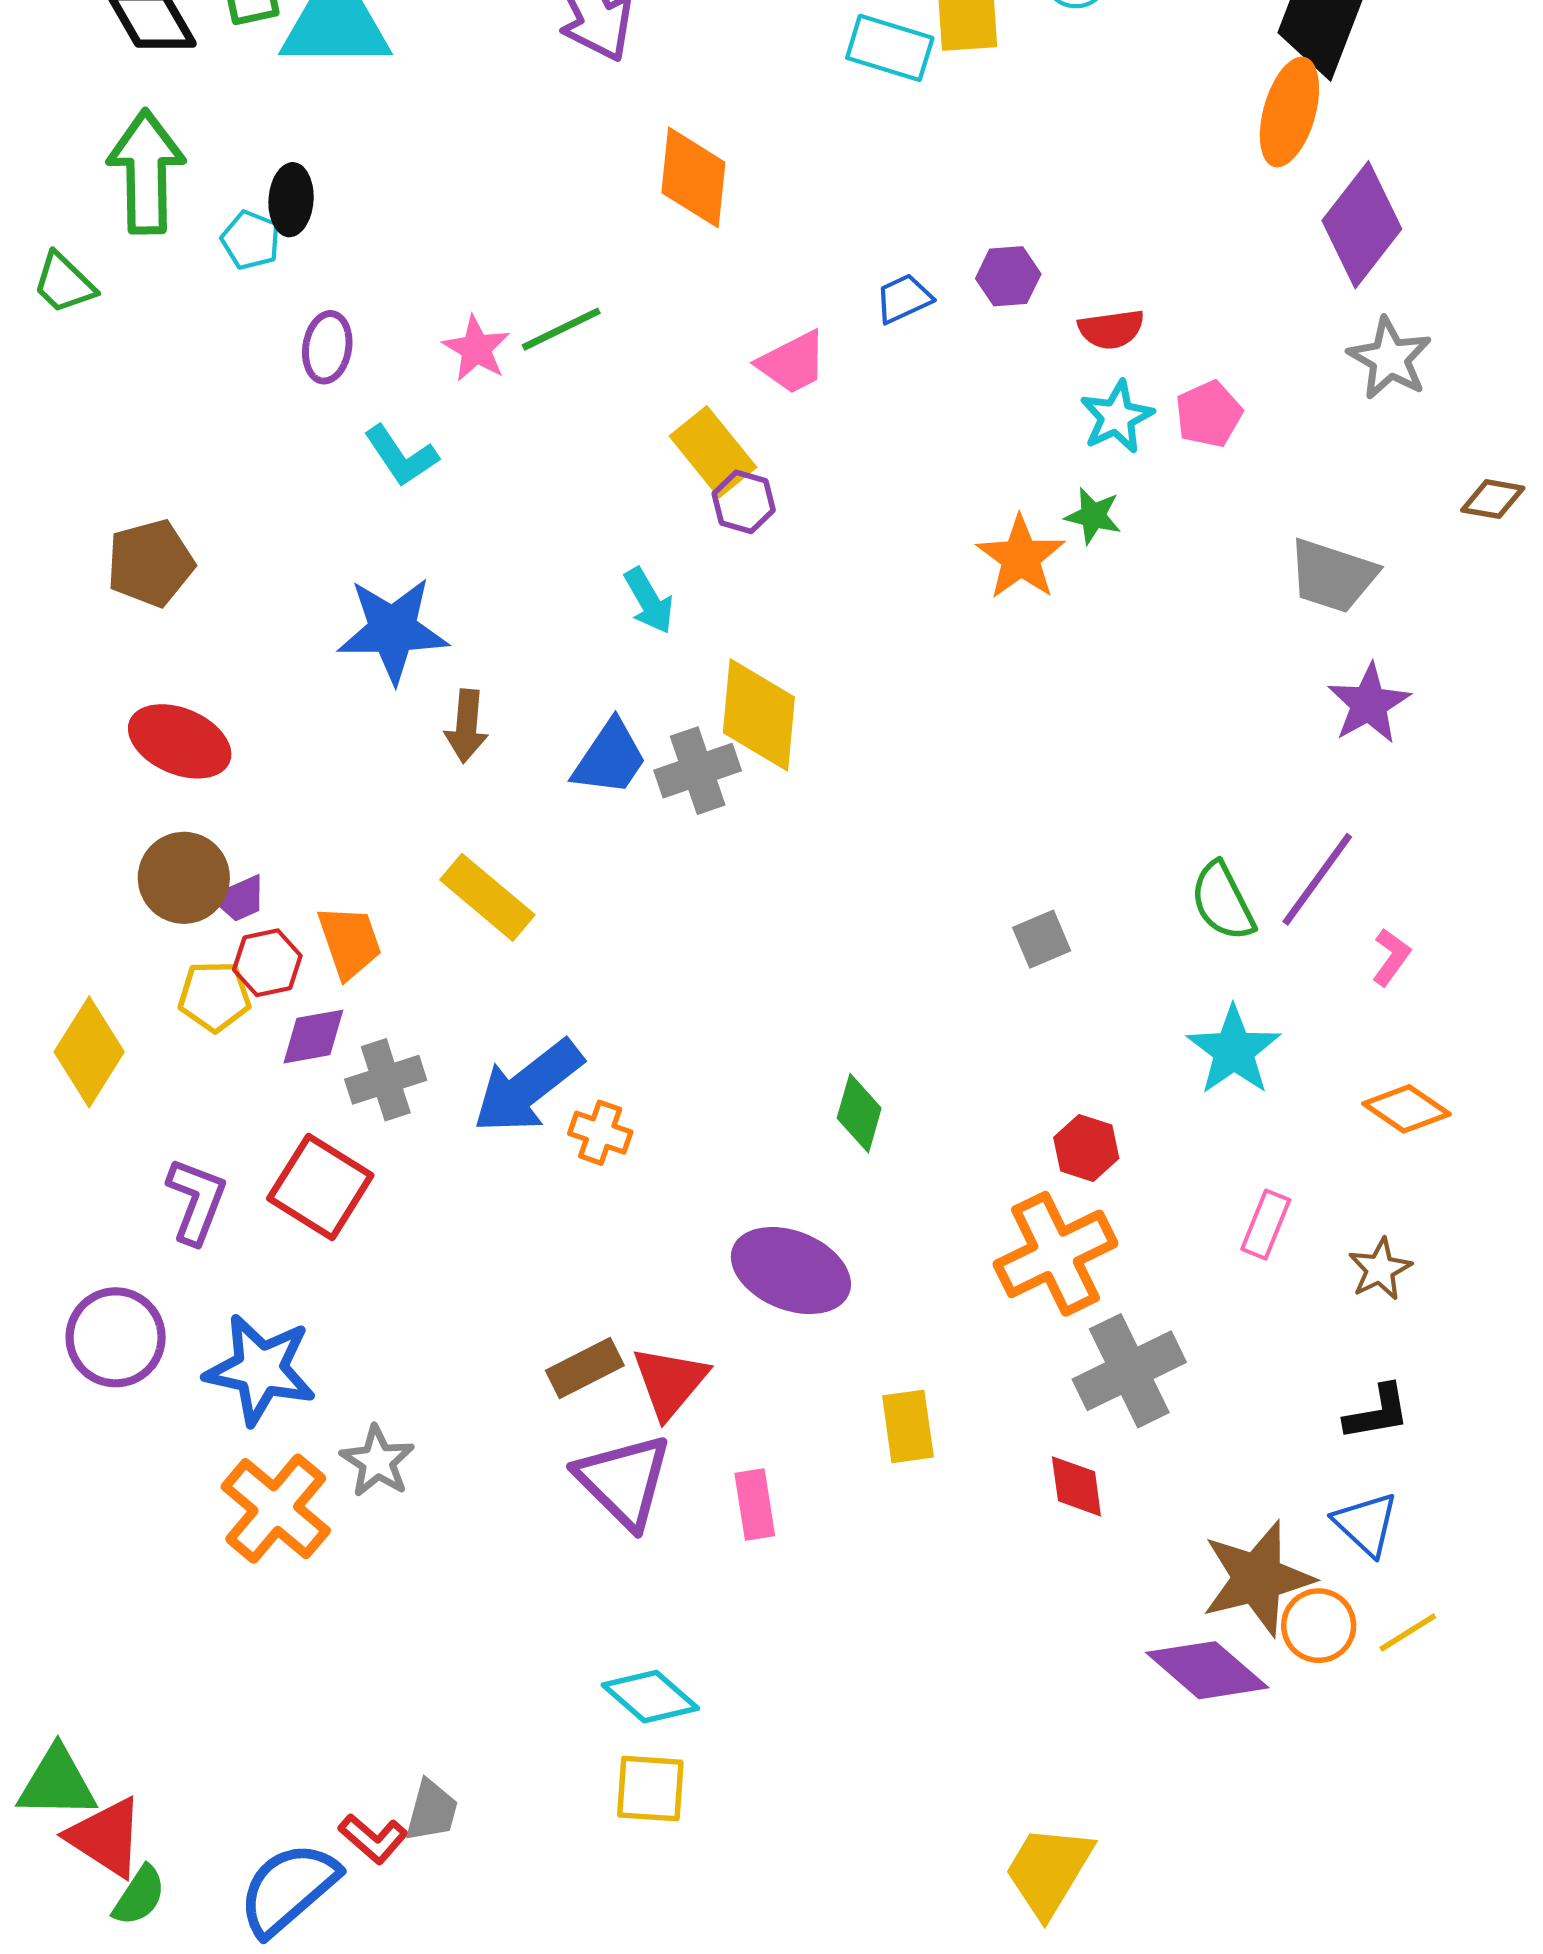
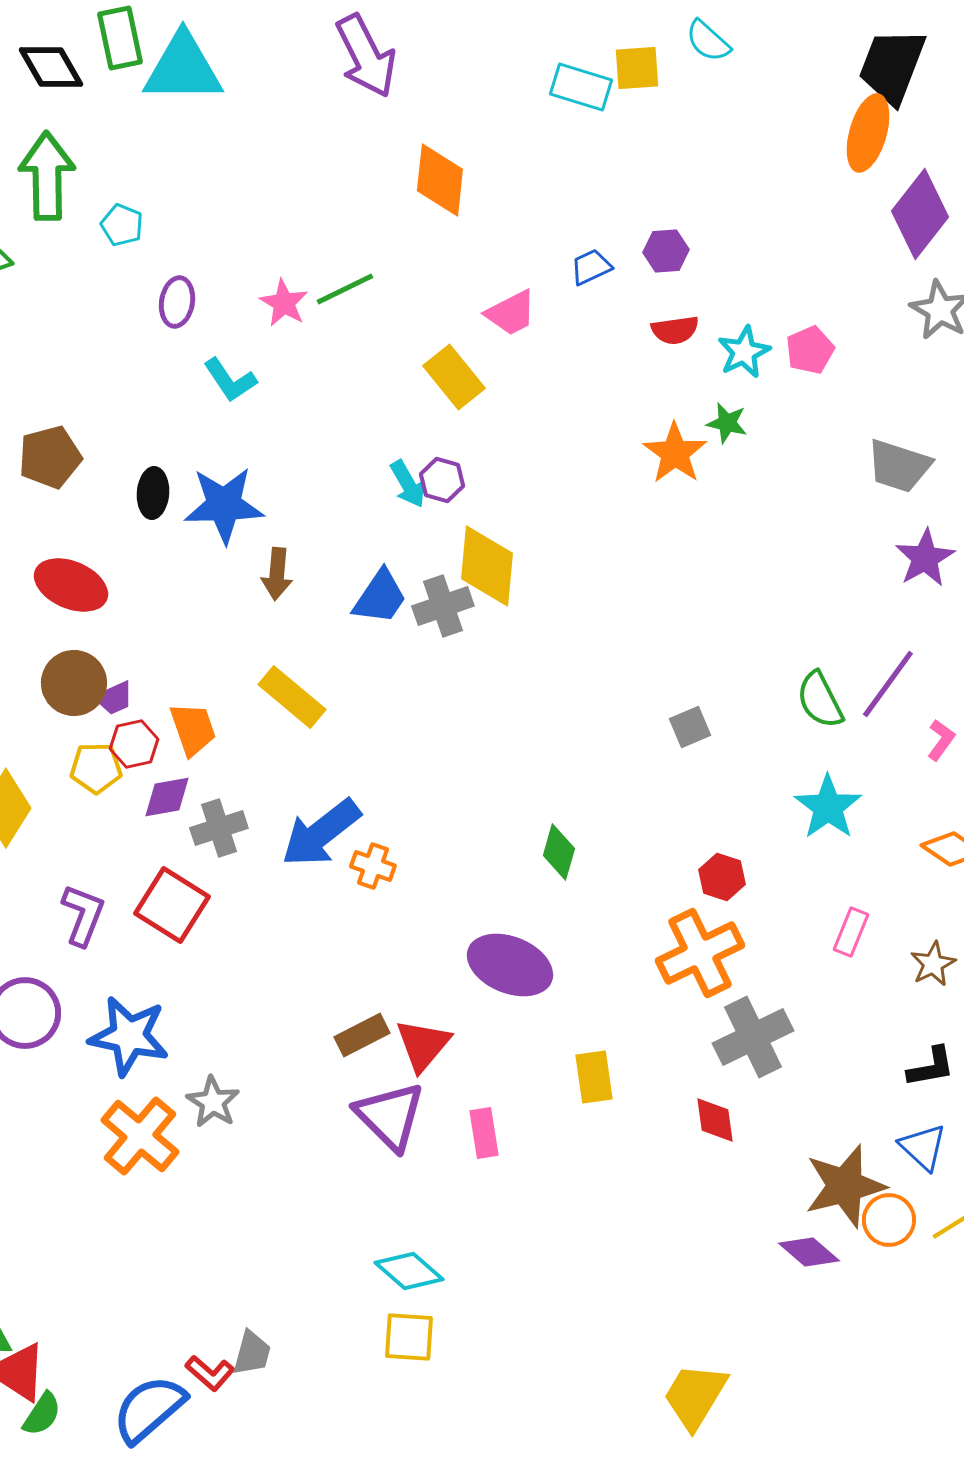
black ellipse: (291, 200) -> (153, 493), moved
red semicircle: (1111, 329) -> (675, 330), moved
purple hexagon: (744, 502) -> (442, 480), moved
purple diamond: (1207, 1670) -> (809, 1252), size x0.7

